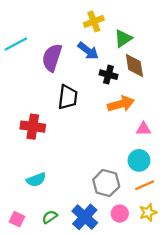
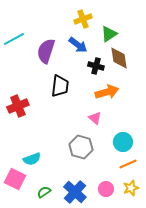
red cross: (33, 127) -> (18, 106), moved, turned -30
pink triangle: (143, 129) -> (95, 118), moved, turned 40
gray hexagon: (106, 183) -> (81, 147), moved
pink square: (17, 219) -> (15, 179), moved, size x1.5

